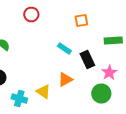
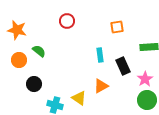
cyan rectangle: (64, 48) -> (100, 55), turned 48
green circle: (101, 94) -> (147, 100), moved

